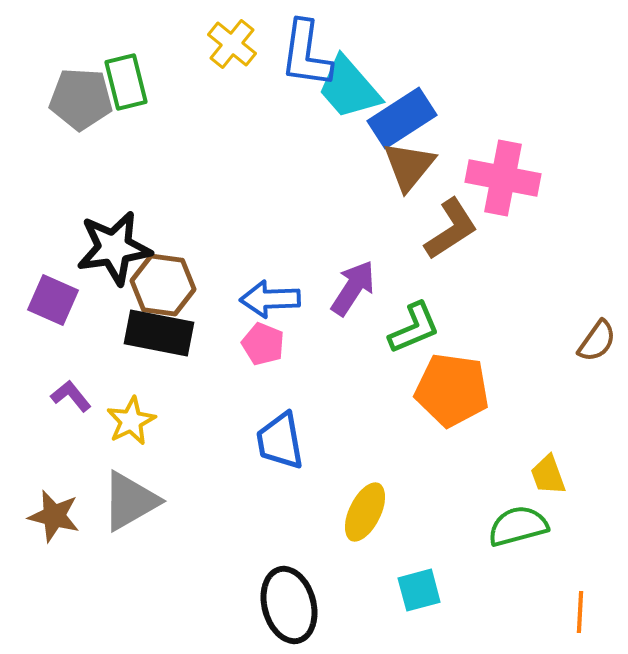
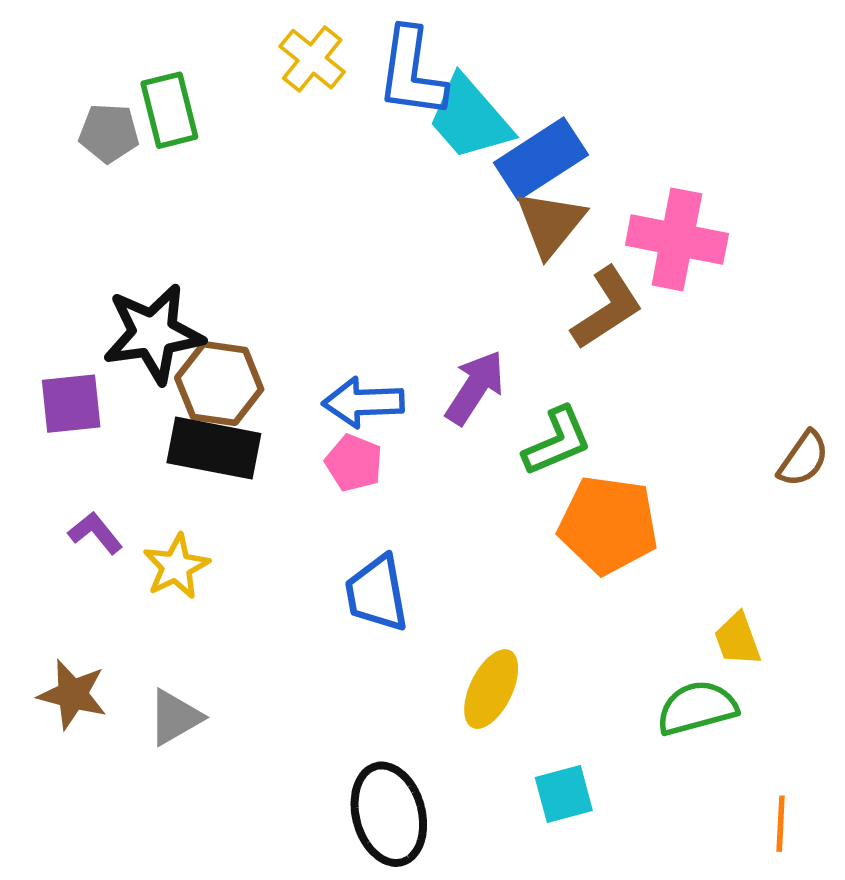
gray pentagon: (81, 99) -> (109, 133), size x0.7
purple square: (53, 300) -> (71, 404), turned -30
gray triangle: (130, 501) -> (175, 717), moved, size x0.7

